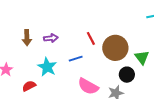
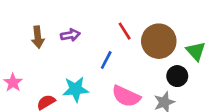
blue line: (76, 59) -> (106, 60), turned -40
cyan star: (47, 67) -> (76, 89), moved, turned -30

